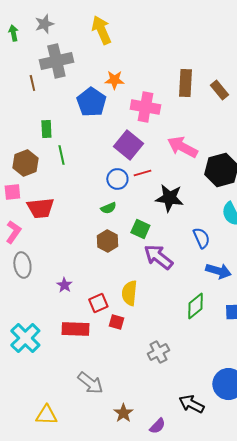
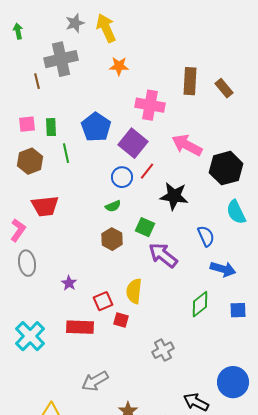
gray star: (44, 24) -> (75, 23), moved
orange star: (114, 80) -> (119, 66), moved
blue pentagon: (91, 102) -> (96, 127), moved
red line: (142, 173) -> (147, 171), turned -36
pink square: (12, 192) -> (27, 124), moved
gray arrow: (90, 383) -> (95, 381), turned 112

